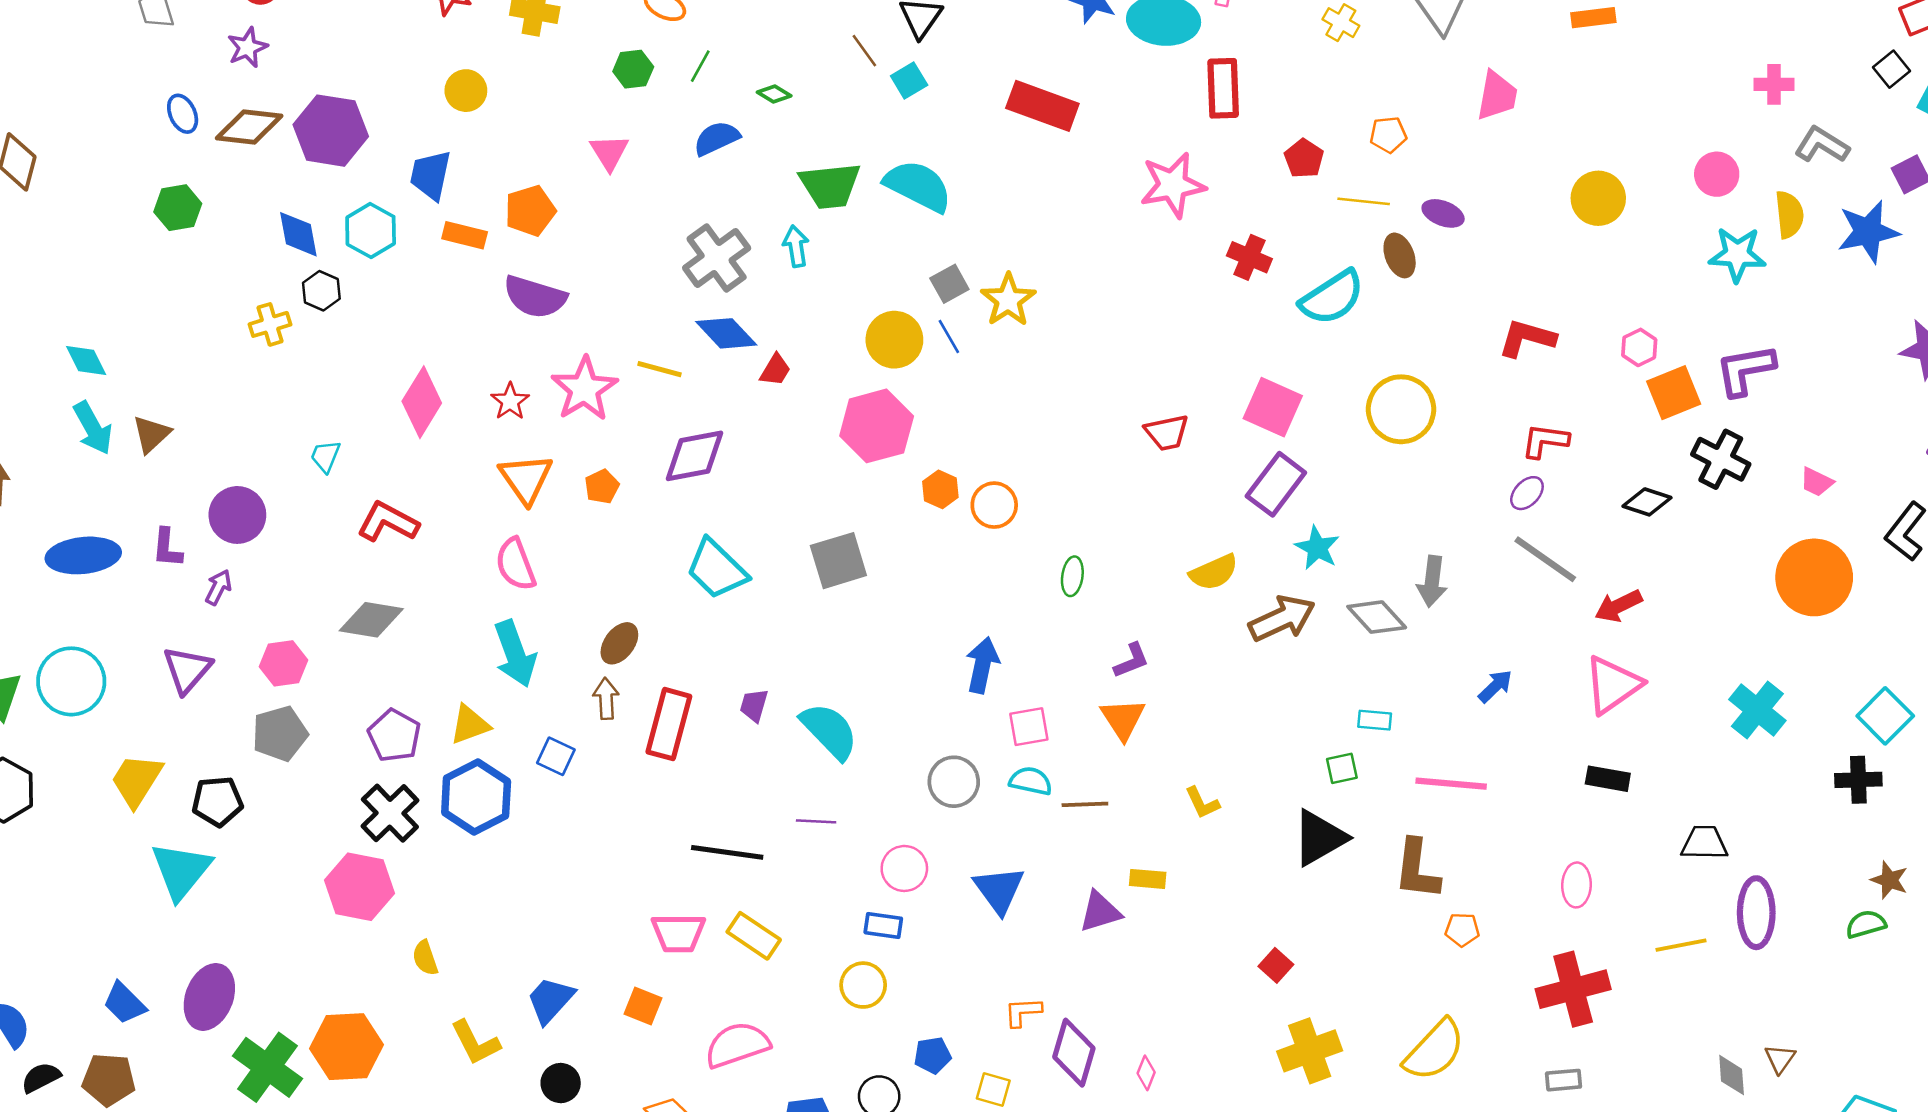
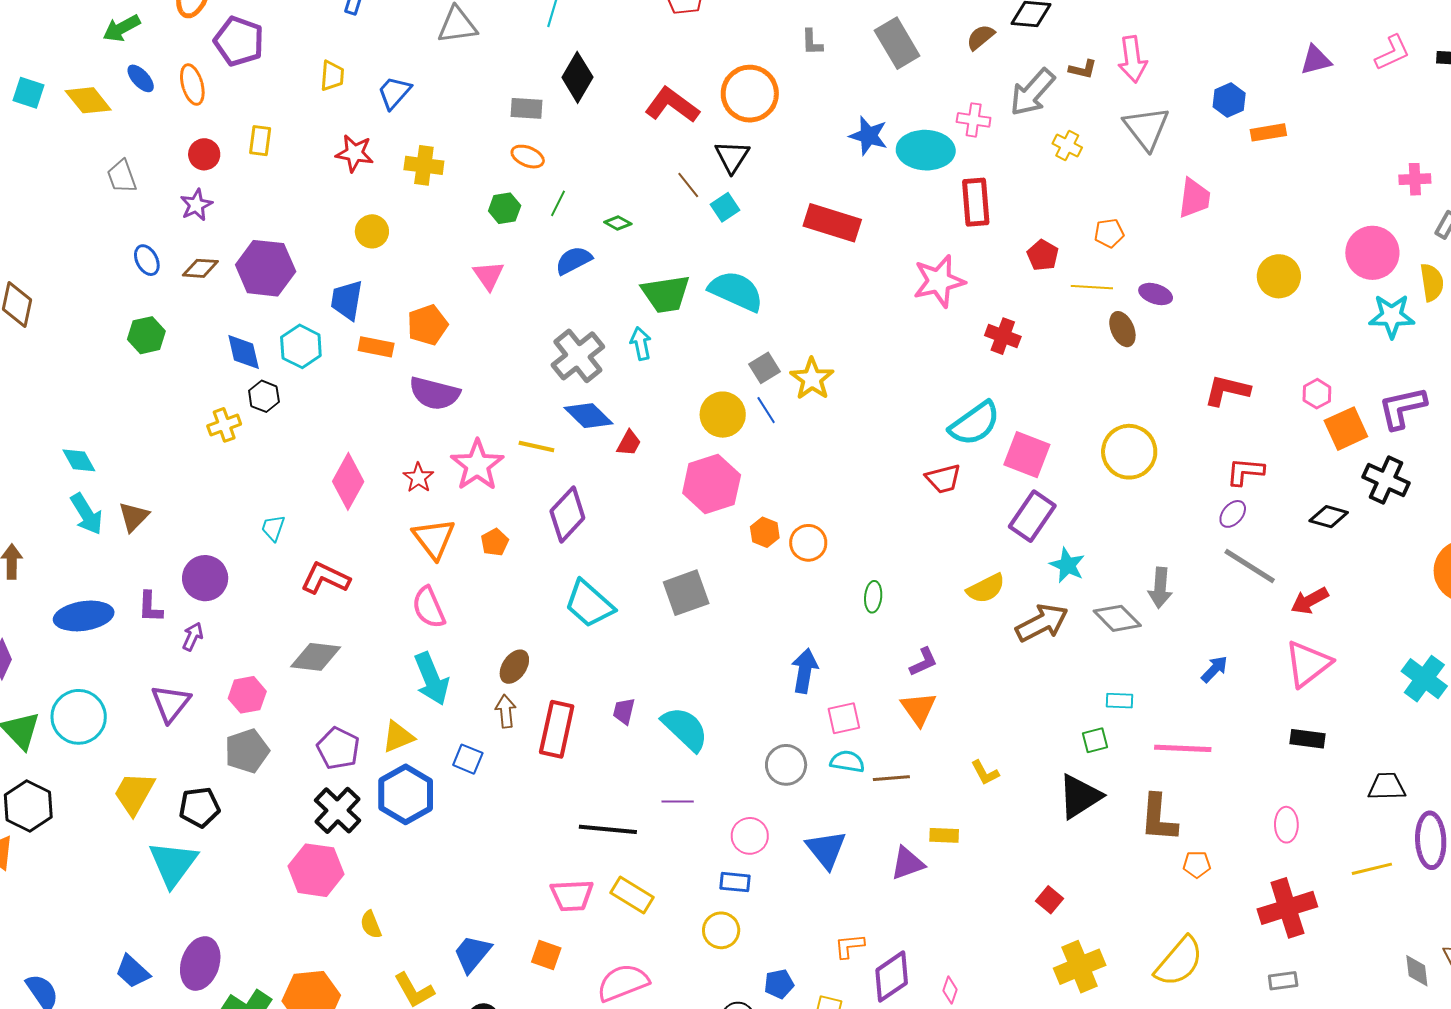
brown diamond: (249, 127) -> (200, 268), size x0.7
pink circle: (1717, 174) -> (1372, 253), size x1.5
cyan semicircle: (1332, 298) -> (975, 423), moved
purple diamond: (695, 456) -> (567, 515), turned -34
purple diamond: (1074, 1053) -> (892, 977), turned 42

